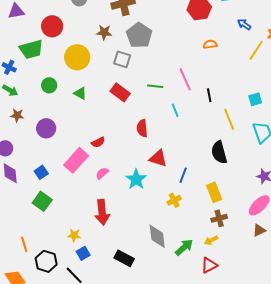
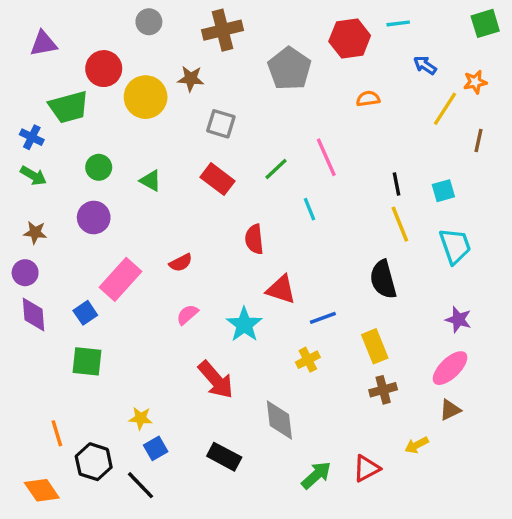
gray pentagon: (139, 35) -> (289, 69), moved
yellow circle: (77, 57) -> (146, 97), moved
green line: (155, 86) -> (276, 169), turned -49
black line: (209, 95) -> (396, 184), moved
brown star: (17, 115) -> (35, 233), moved
purple circle: (46, 128) -> (94, 217), moved
pink rectangle: (76, 160) -> (120, 279), moved
blue line: (183, 175) -> (323, 318), turned 49
green square: (42, 201) -> (87, 361), turned -30
red arrow: (102, 212) -> (216, 380), moved, turned -35
yellow arrow: (211, 240) -> (417, 445), moved
green arrow: (184, 247) -> (316, 475), moved

